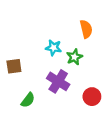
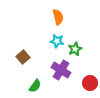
orange semicircle: (86, 29) -> (58, 17), moved
brown square: (14, 66) -> (23, 57), turned -32

